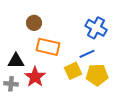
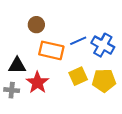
blue cross: (96, 28) -> (103, 45), moved
blue line: (87, 54) -> (78, 41), moved

